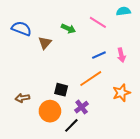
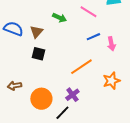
blue semicircle: (21, 29) -> (13, 29), moved
blue line: (99, 55) -> (93, 37), moved
black square: (61, 90) -> (38, 54), moved

